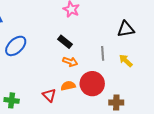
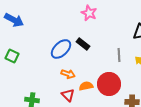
blue ellipse: (16, 46) -> (61, 49), moved
orange arrow: (70, 62) -> (68, 74), moved

